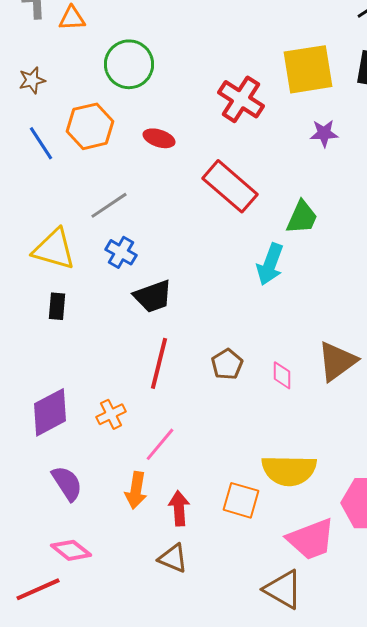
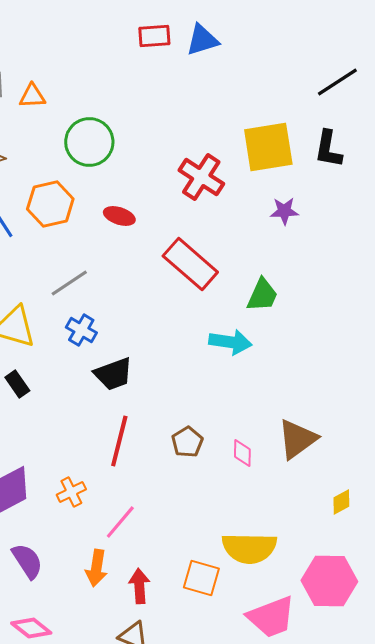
cyan arrow: (270, 264) -> (230, 342), turned -102
black rectangle: (57, 306) -> (17, 384), turned -40

